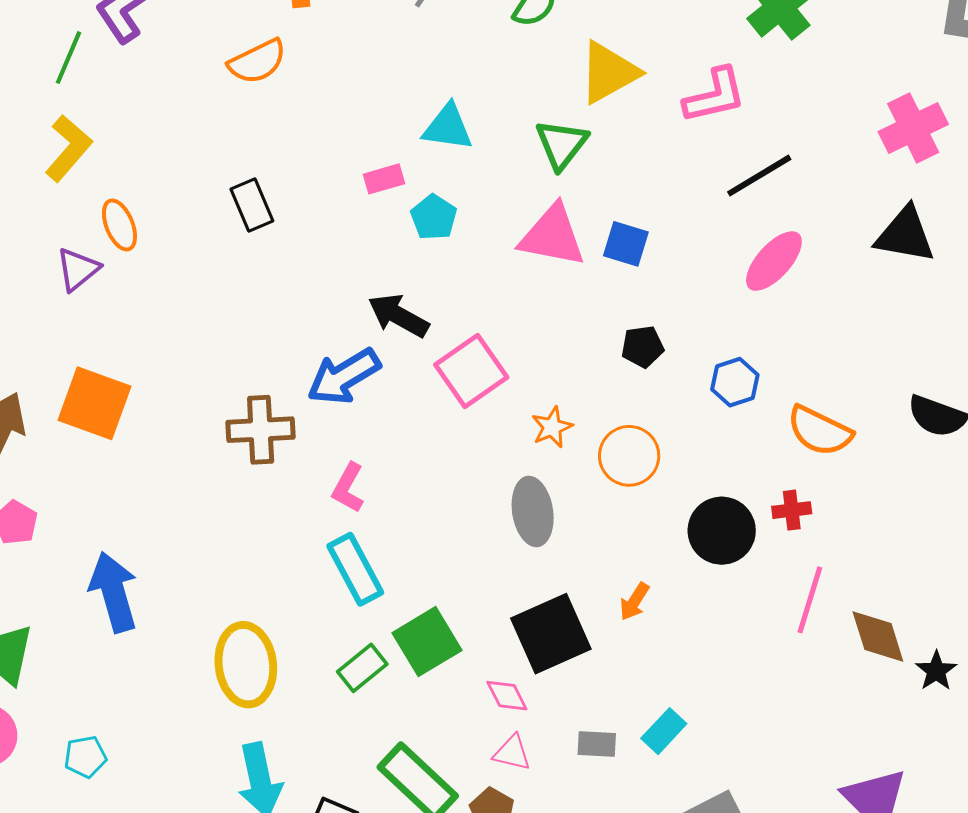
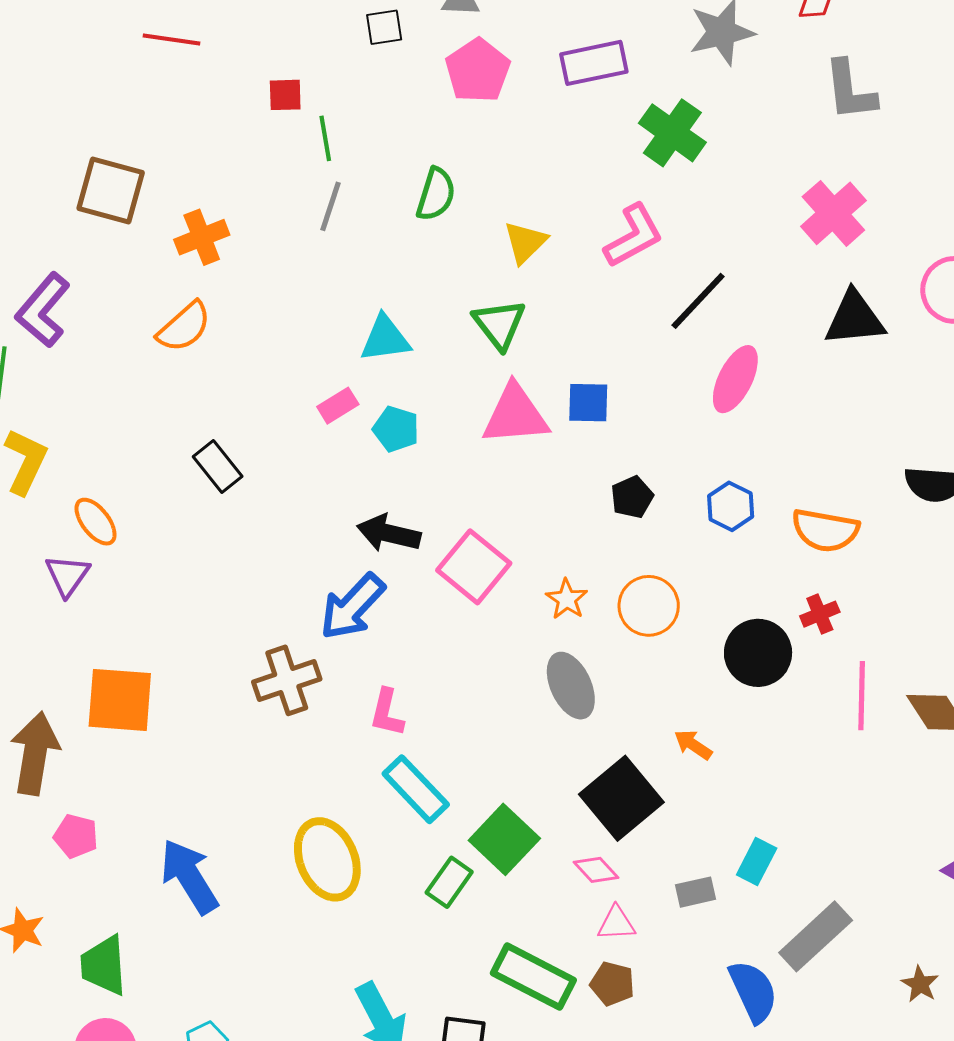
yellow triangle: (609, 72) -> (525, 242), size x0.7
orange arrow: (634, 602) -> (693, 745), turned 108
yellow ellipse: (246, 665) -> (327, 859), moved

